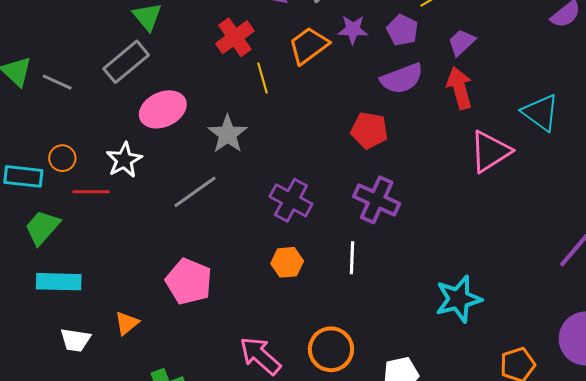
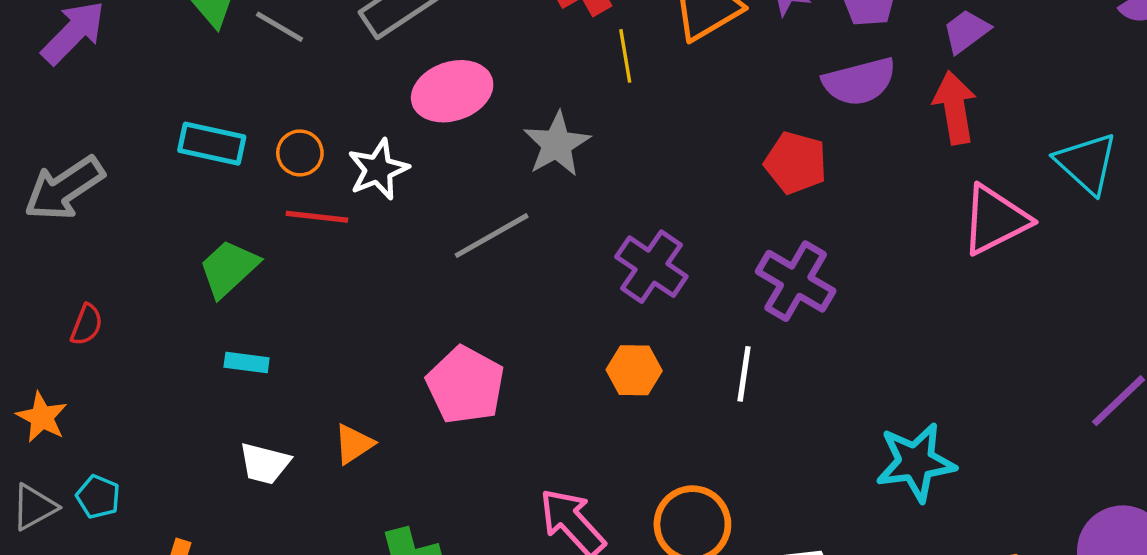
orange circle: (62, 158) -> (300, 153), moved
cyan rectangle: (23, 176) -> (212, 144), moved
cyan rectangle: (59, 282) -> (247, 362), size x0.6

